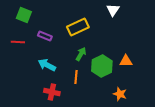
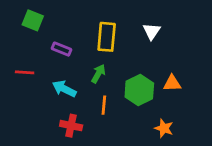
white triangle: (113, 10) -> (152, 31), moved
yellow rectangle: (78, 27) -> (107, 37), turned -60
red line: (18, 42) -> (25, 72), moved
green arrow: (81, 54) -> (98, 74), moved

